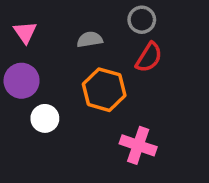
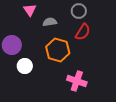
pink triangle: (25, 32) -> (30, 10), moved

